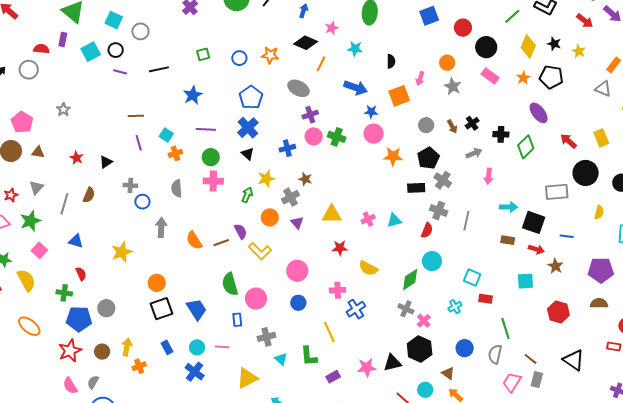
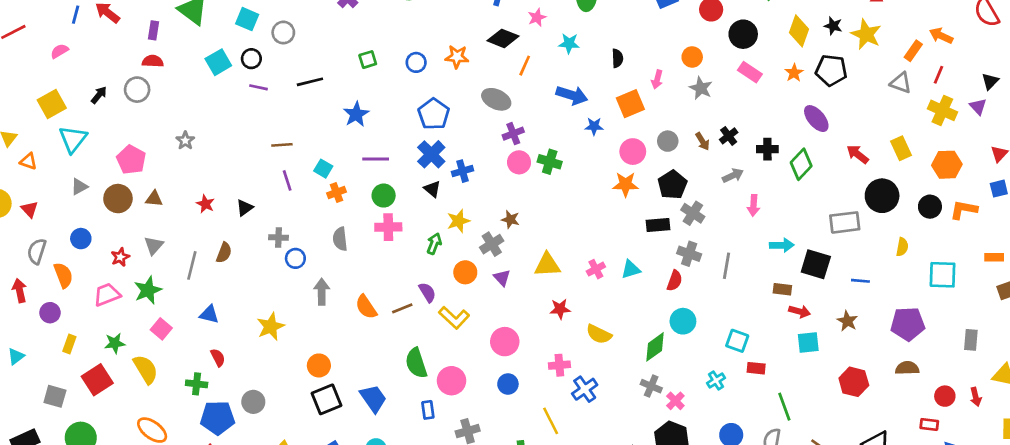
purple rectangle: (63, 39) -> (153, 30), moved
yellow star: (579, 51) -> (866, 34), size x1.6
pink circle: (374, 134) -> (633, 152), moved
blue cross: (287, 148) -> (462, 171), moved
red arrow: (536, 249) -> (800, 311), moved

